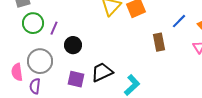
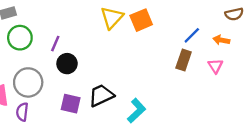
purple line: (54, 28) -> (55, 44), moved
brown rectangle: (159, 42) -> (184, 60), moved, turned 30

